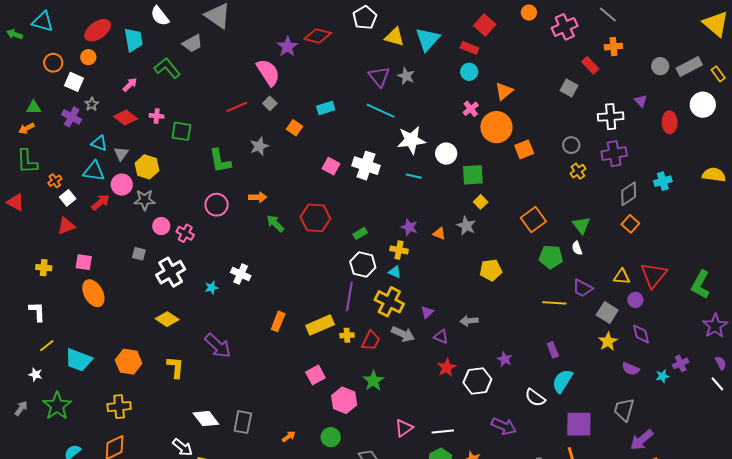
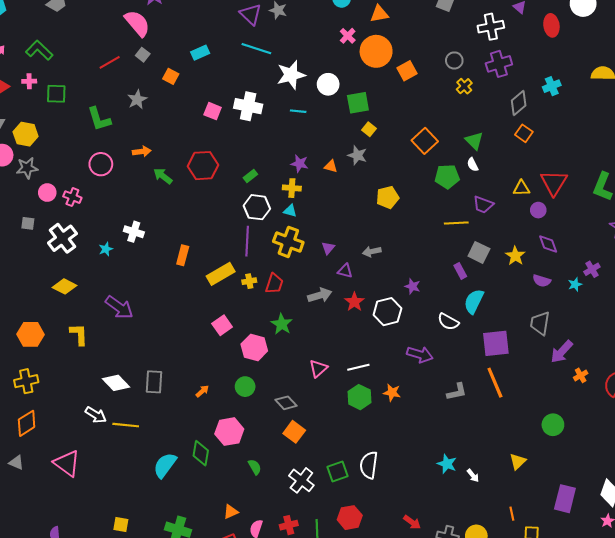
green L-shape: (167, 68) -> (39, 50), moved
orange triangle: (504, 91) -> (379, 14), turned 36
gray square: (607, 313) -> (479, 252), moved
orange rectangle: (278, 321) -> (183, 255), moved
gray arrow: (403, 334) -> (320, 295), moved, turned -35

